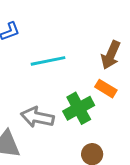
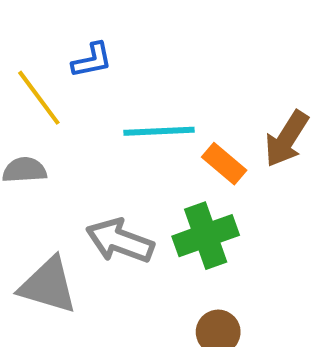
orange rectangle: (106, 89) -> (224, 164), moved

